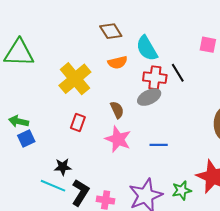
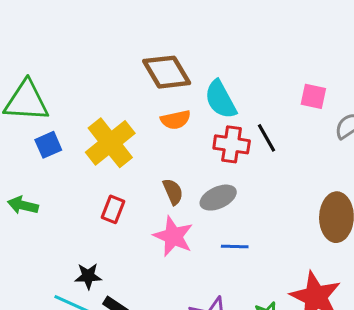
brown diamond: (111, 31) -> (167, 72), size x1.4
gray ellipse: (149, 97) -> (218, 198), moved
blue square: (26, 139) -> (48, 145), moved

